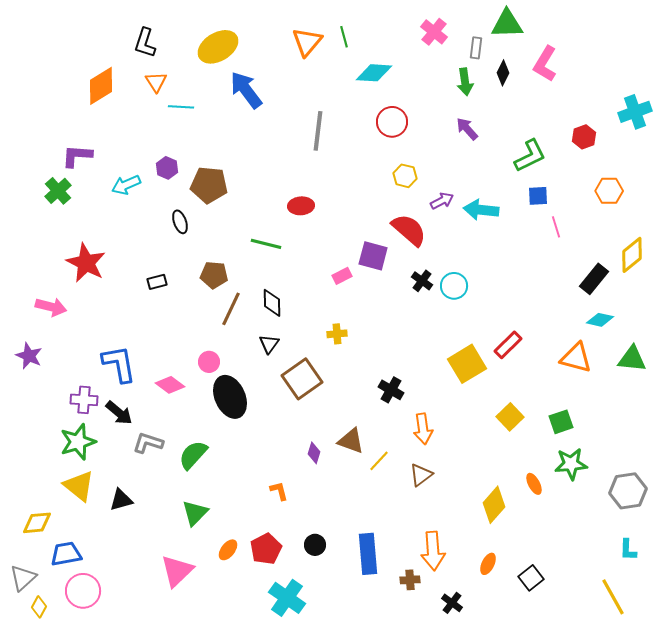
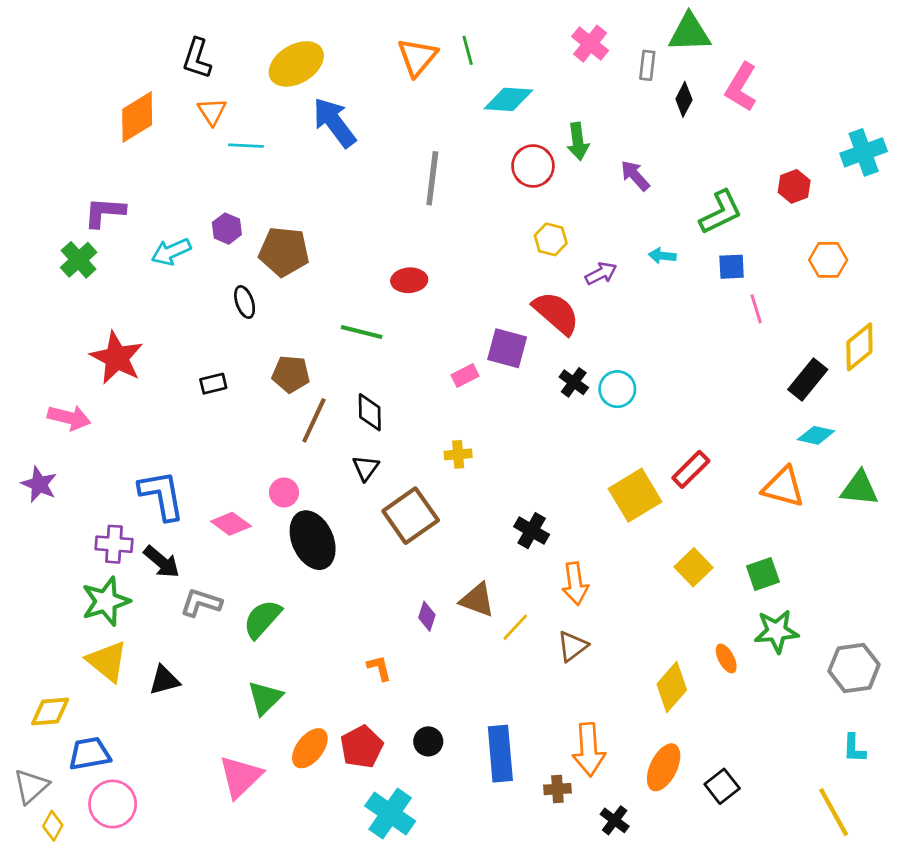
green arrow: (465, 82) -> (578, 141), moved
cyan arrow: (481, 210) -> (662, 256), moved, size x0.6
orange ellipse: (228, 550) -> (310, 748), size x1.4
orange ellipse: (488, 564) -> (664, 767), size x1.6

